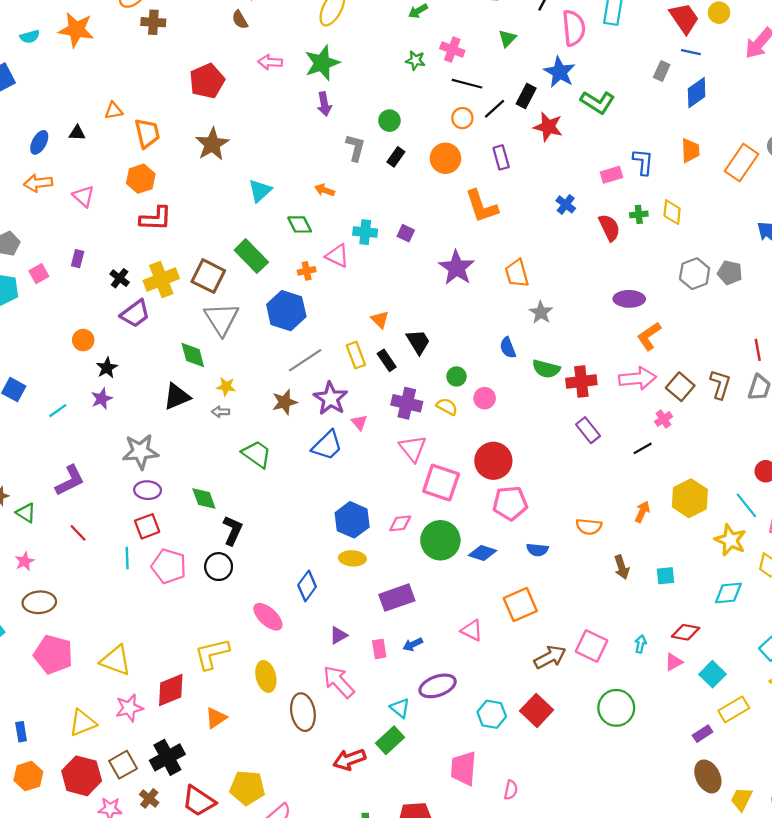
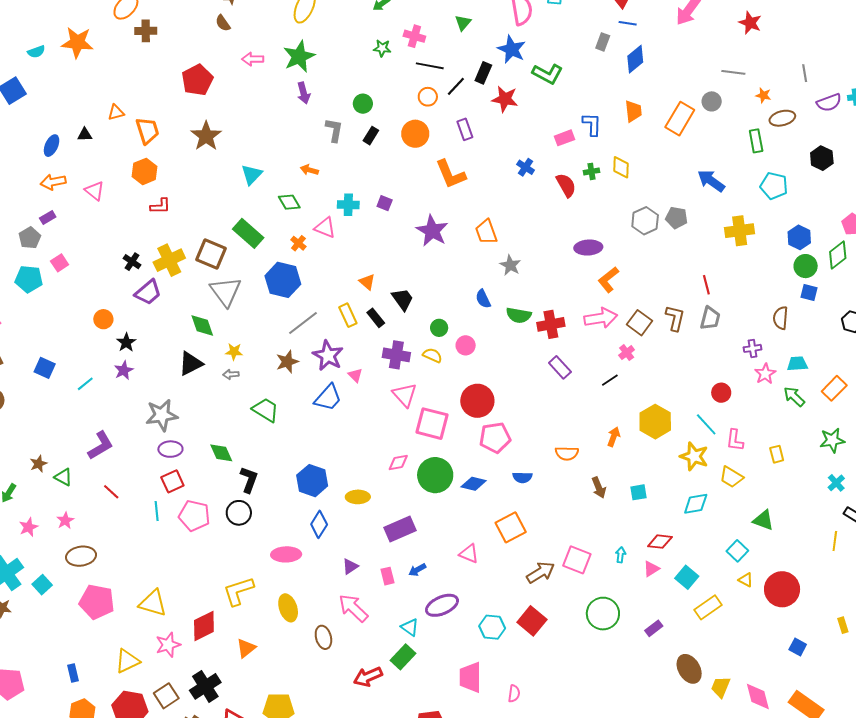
red L-shape: (156, 219) -> (160, 206), size x0.7
purple rectangle: (78, 259) -> (48, 218), moved, turned 49
orange cross: (307, 271) -> (298, 243), turned -35
blue hexagon: (352, 520) -> (312, 481), moved
pink ellipse: (268, 617) -> (286, 554), turned -40
brown ellipse: (303, 712) -> (323, 637), size x0.7
purple rectangle: (703, 734) -> (654, 628), moved

